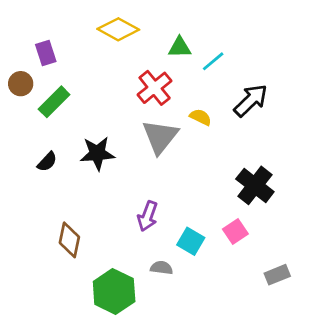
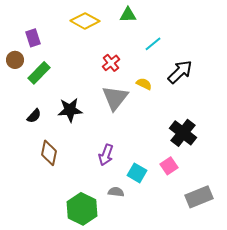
green triangle: (180, 47) -> (128, 15), moved
red cross: (155, 88) -> (111, 63), size x0.7
brown diamond: (69, 240) -> (49, 153), moved
gray rectangle: (277, 275) -> (199, 197), size x1.5

